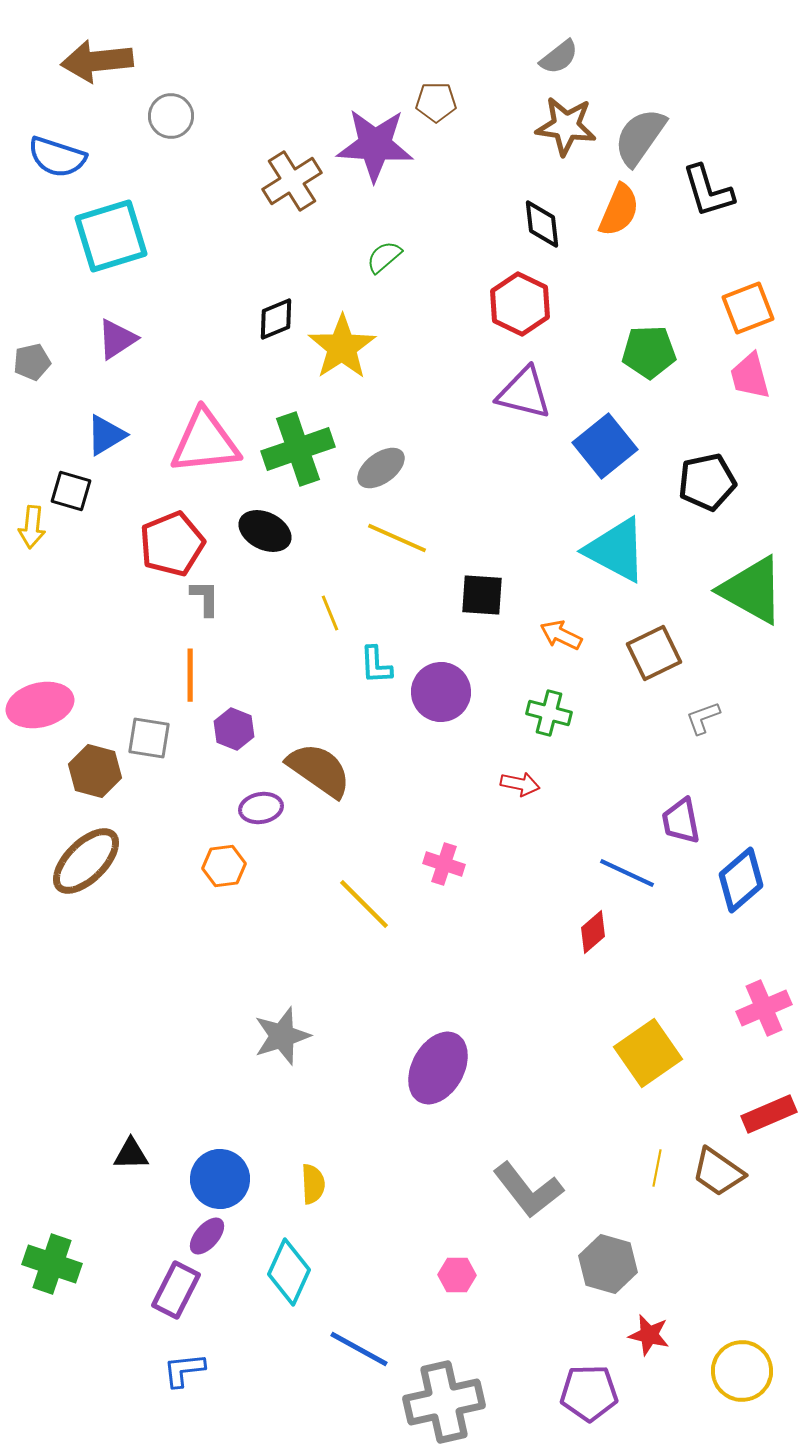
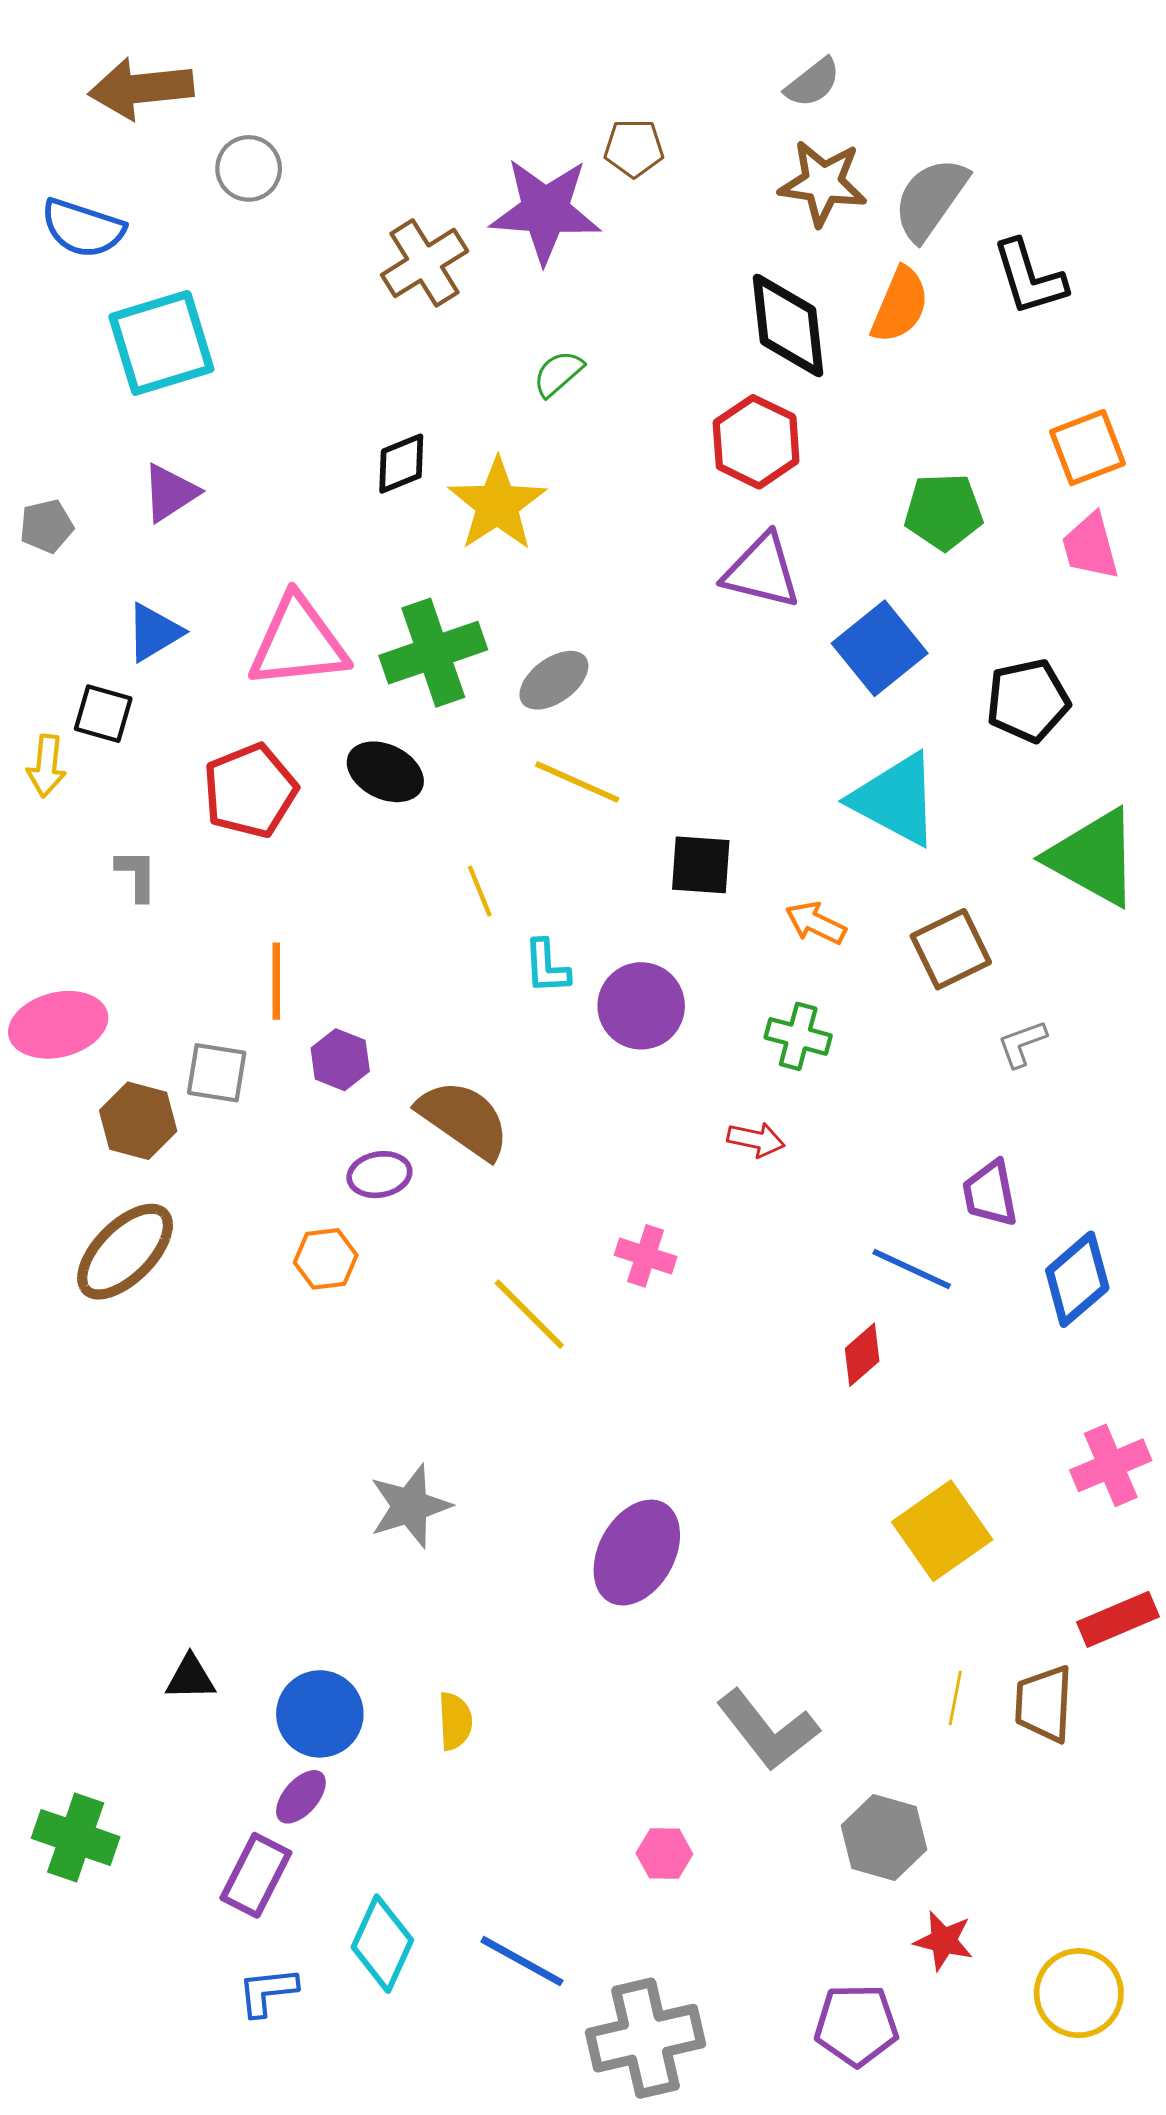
black diamond: (542, 224) -> (788, 325), size x1.5
gray L-shape: (205, 598) -> (137, 875), moved
brown trapezoid: (718, 1172) -> (1044, 1704), turned 58
cyan diamond: (289, 1272) -> (382, 1944), moved

